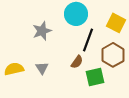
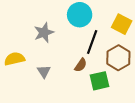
yellow semicircle: (14, 69) -> (14, 59), moved

